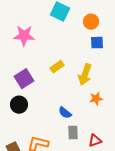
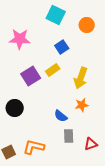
blue square: (97, 43) -> (62, 47), moved, turned -32
purple square: (24, 79) -> (31, 76), moved
orange star: (96, 99) -> (82, 105), moved

